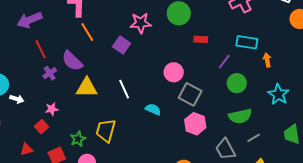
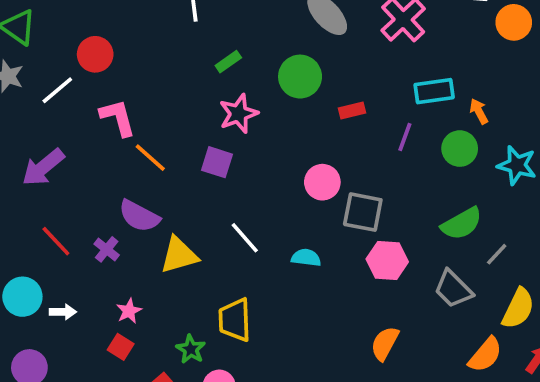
red line: (41, 49) -> (56, 241), moved
green circle: (237, 83) -> (460, 149), moved

